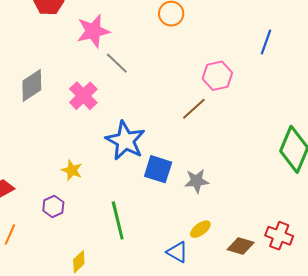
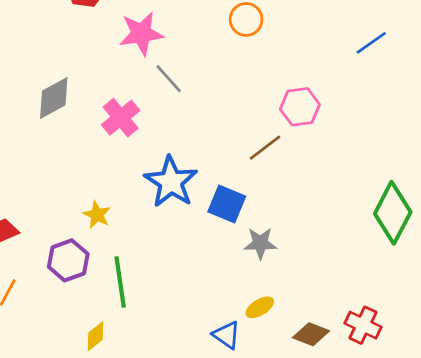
blue line: (266, 42) -> (371, 43), moved, turned 30
blue square: (158, 169) -> (227, 204), moved
purple hexagon: (53, 206) -> (68, 260), size x1.4
green line: (118, 220) -> (120, 282), moved

